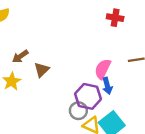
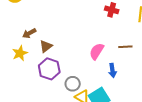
blue arrow: (107, 86) -> (112, 70), moved
purple hexagon: (88, 96) -> (49, 69), moved

